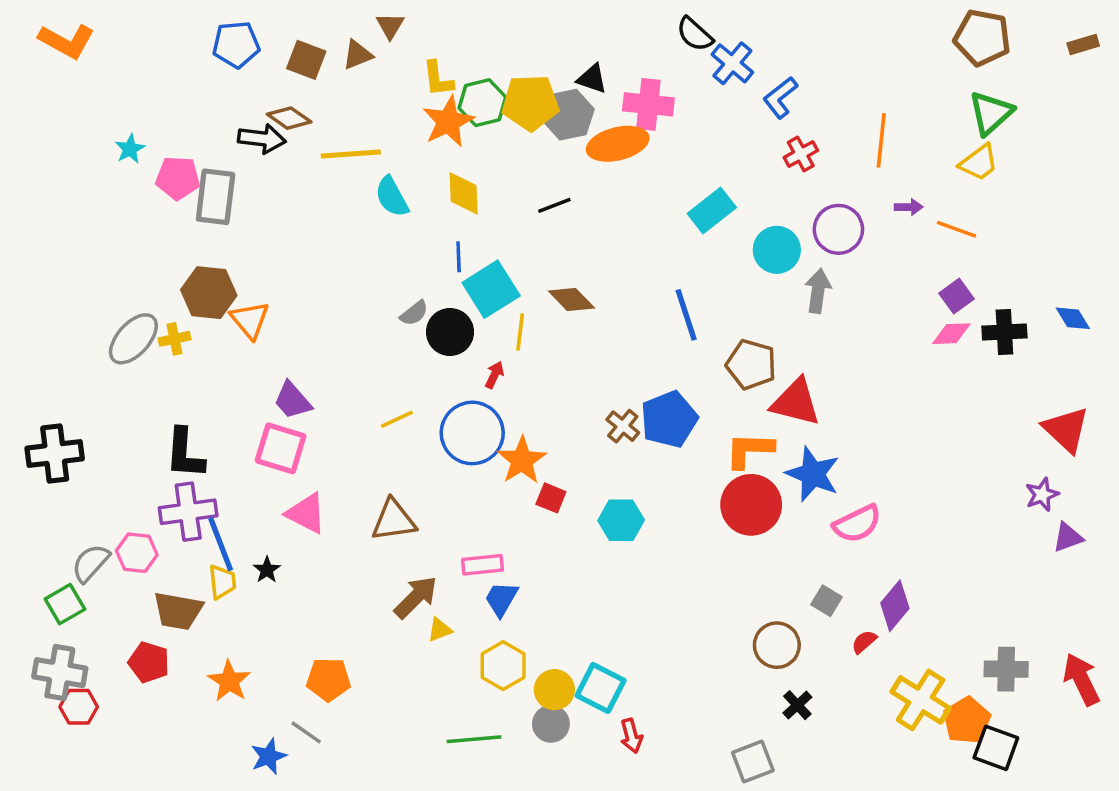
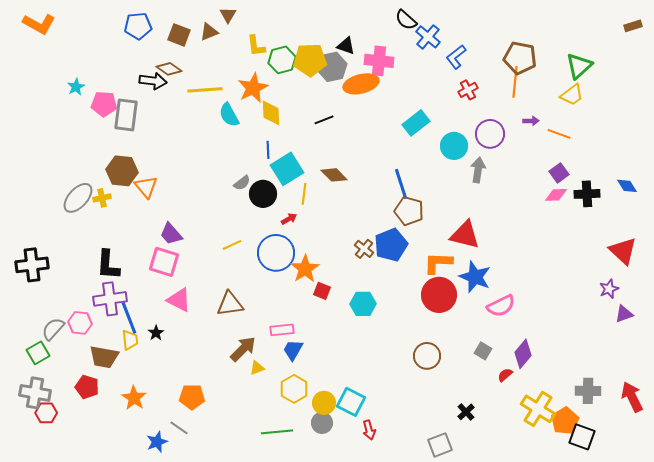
brown pentagon: (982, 38) -> (520, 58), moved
orange star: (448, 122) -> (253, 88), moved
brown pentagon: (751, 365) -> (409, 211), moved
red arrow: (494, 375) -> (289, 219), turned 35
brown circle: (777, 645) -> (427, 356), moved

